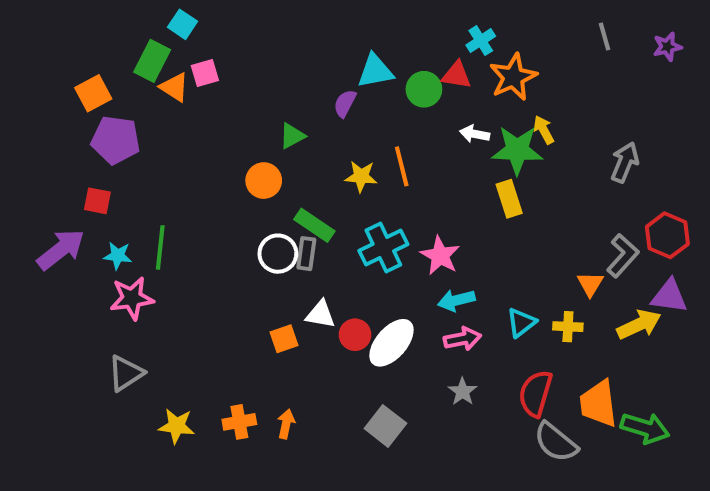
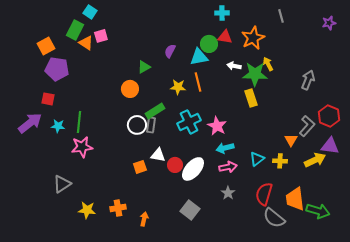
gray line: (604, 37) -> (281, 16), moved
cyan cross: (481, 41) -> (222, 13), moved, turned 32
cyan triangle: (375, 71) -> (199, 57), moved
green rectangle: (314, 225) -> (155, 111), turned -66
pink star: (132, 298) -> (82, 147), moved
orange arrow: (286, 424) -> (144, 219), moved

